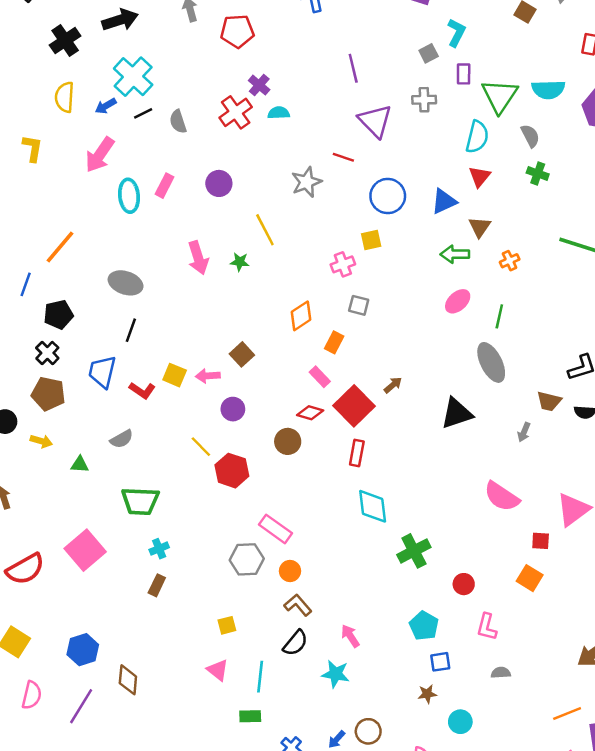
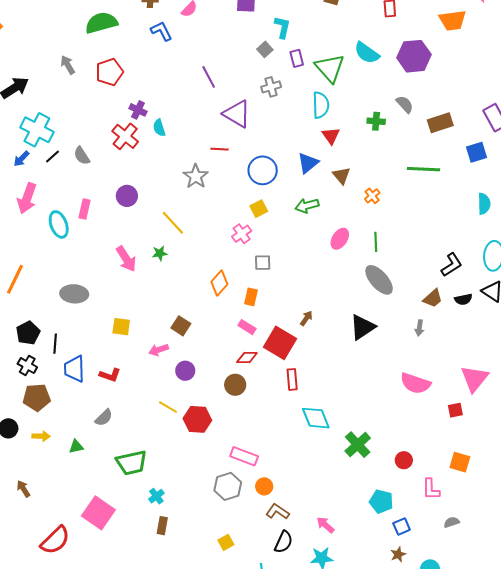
cyan semicircle: (548, 89) -> (367, 53), turned 52
cyan semicircle: (279, 113) -> (159, 128), turned -90
gray semicircle: (530, 136) -> (405, 104), moved
green arrow: (455, 254) -> (307, 206), moved
black line: (131, 330) -> (55, 344), moved
yellow square: (175, 375) -> (121, 327), moved
brown trapezoid: (549, 401) -> (433, 298), turned -40
orange square: (530, 578) -> (460, 462), moved

